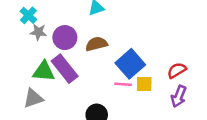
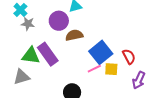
purple circle: (65, 38) -> (59, 21), moved
red semicircle: (177, 70) -> (129, 57), moved, turned 91
pink line: (123, 84) -> (94, 69), turned -32

